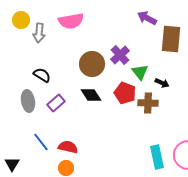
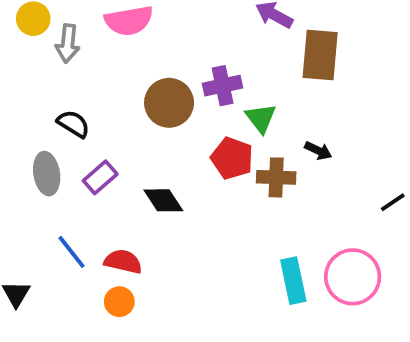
purple cross: (120, 55) -> (223, 86), turned 30
black arrow: (162, 83) -> (318, 151), moved
black diamond: (91, 95) -> (163, 200), moved

